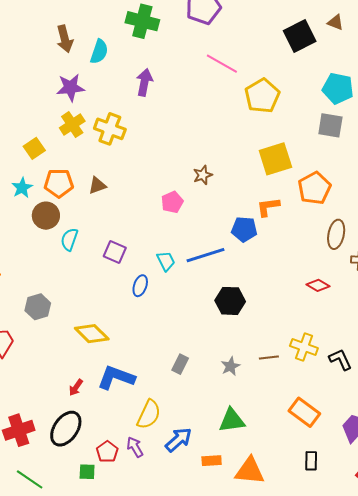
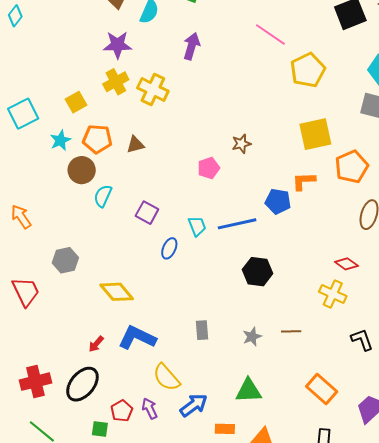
yellow cross: (304, 347) -> (333, 294), moved
gray rectangle: (180, 364) -> (202, 330), turned -36
yellow semicircle: (149, 414) -> (166, 377), turned 108

